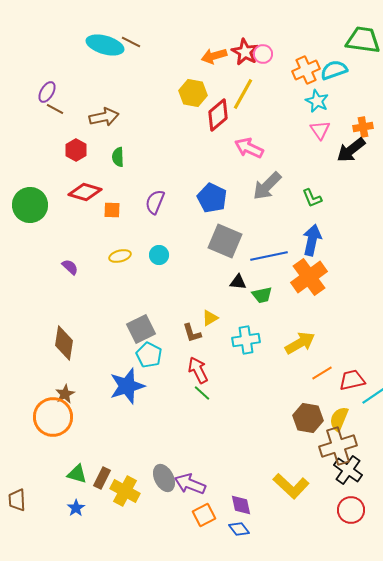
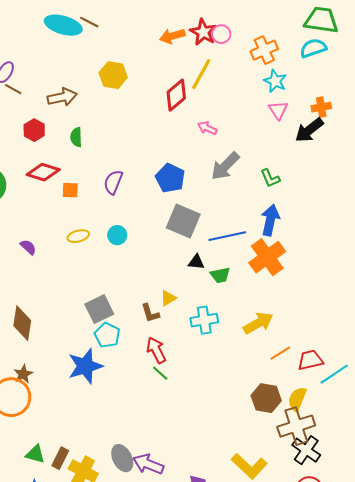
cyan semicircle: (334, 70) -> (313, 48), moved
yellow hexagon: (193, 93) -> (113, 75), moved
pink arrow: (249, 148) -> (207, 128), size x0.7

